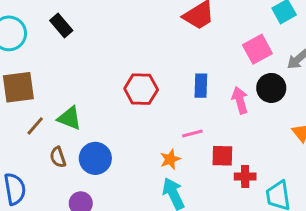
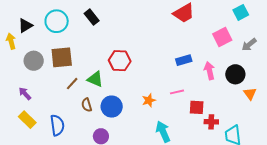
blue rectangle: (201, 86) -> (184, 60), turned 70
black circle: (271, 88) -> (235, 74), moved
red hexagon: (141, 89) -> (120, 61), moved
orange star: (170, 159) -> (149, 100), moved

